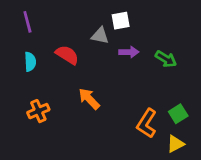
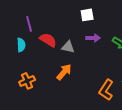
purple line: (27, 22) -> (29, 24), moved
gray triangle: (100, 36) -> (68, 47), moved
orange arrow: (89, 99) -> (64, 72), turned 84

